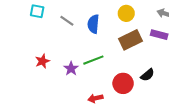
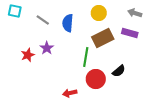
green line: (93, 60) -> (86, 57), moved, turned -60
red star: (42, 61) -> (28, 55), moved
purple star: (71, 69) -> (47, 48), moved

